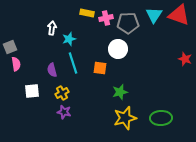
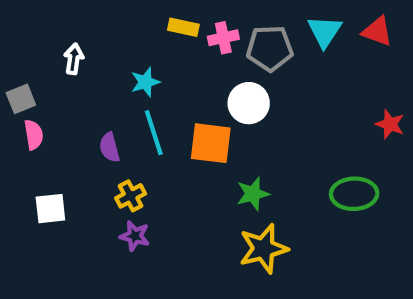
red triangle: (179, 15) -> (377, 31), size x0.7
white arrow: (52, 28) -> (74, 59), moved
orange square: (100, 68) -> (211, 143), size x1.5
white square: (32, 91) -> (50, 209), moved
green ellipse: (161, 118) -> (354, 194), moved

